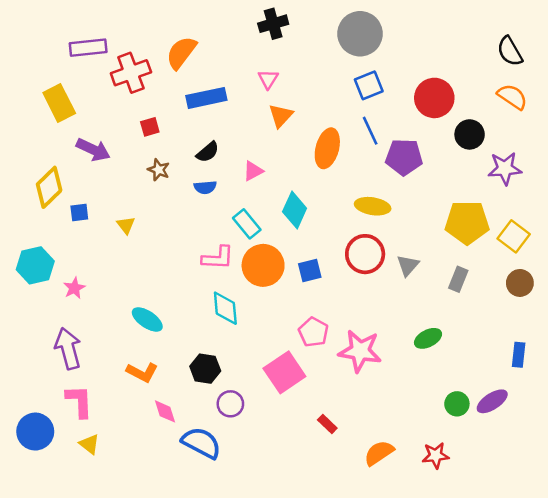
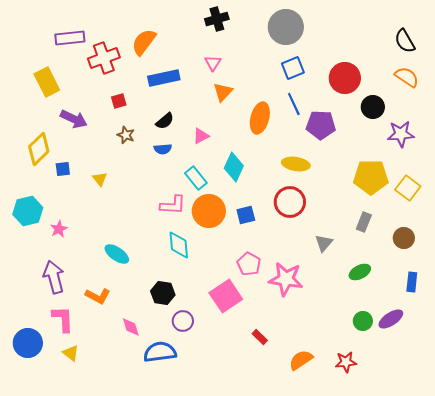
gray triangle: (408, 265) -> (324, 243), moved
brown circle: (520, 283) -> (404, 238), moved
green ellipse: (428, 338) -> (360, 272), moved
orange L-shape: (142, 372) -> (98, 296), moved
blue semicircle: (201, 443) -> (160, 352), turned -36

